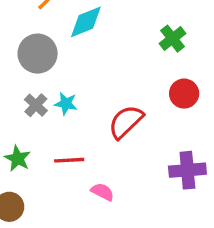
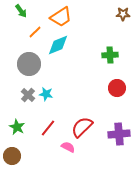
green cross: (172, 39) -> (110, 55), turned 35
red semicircle: (126, 122) -> (82, 127), moved
red line: (69, 160) -> (48, 128), turned -48

